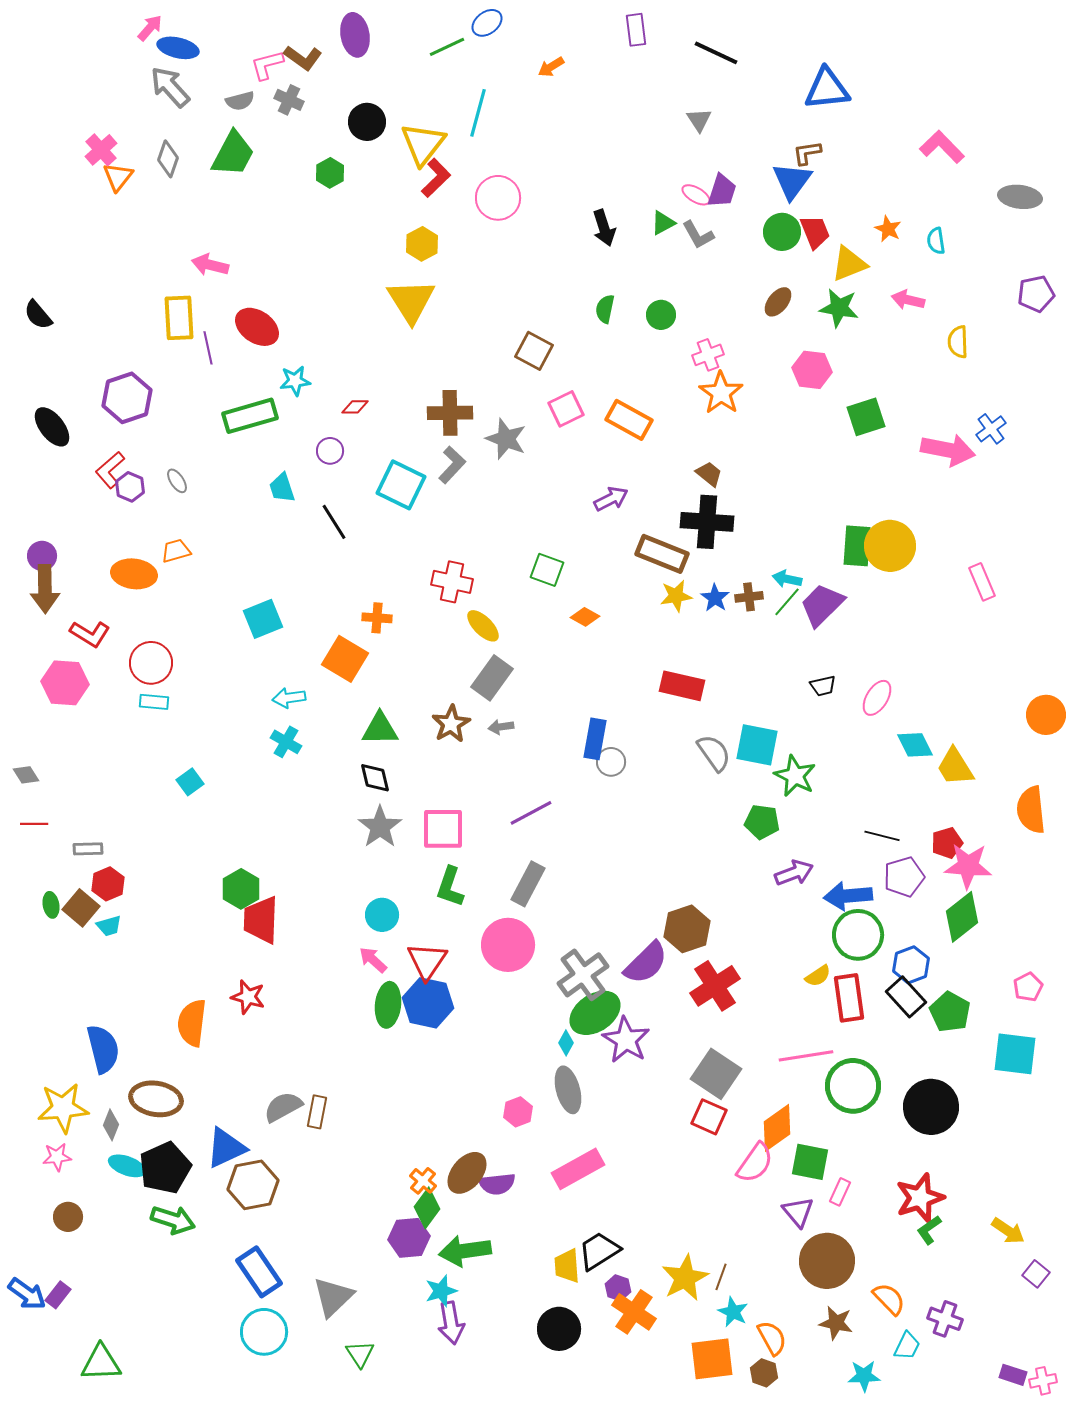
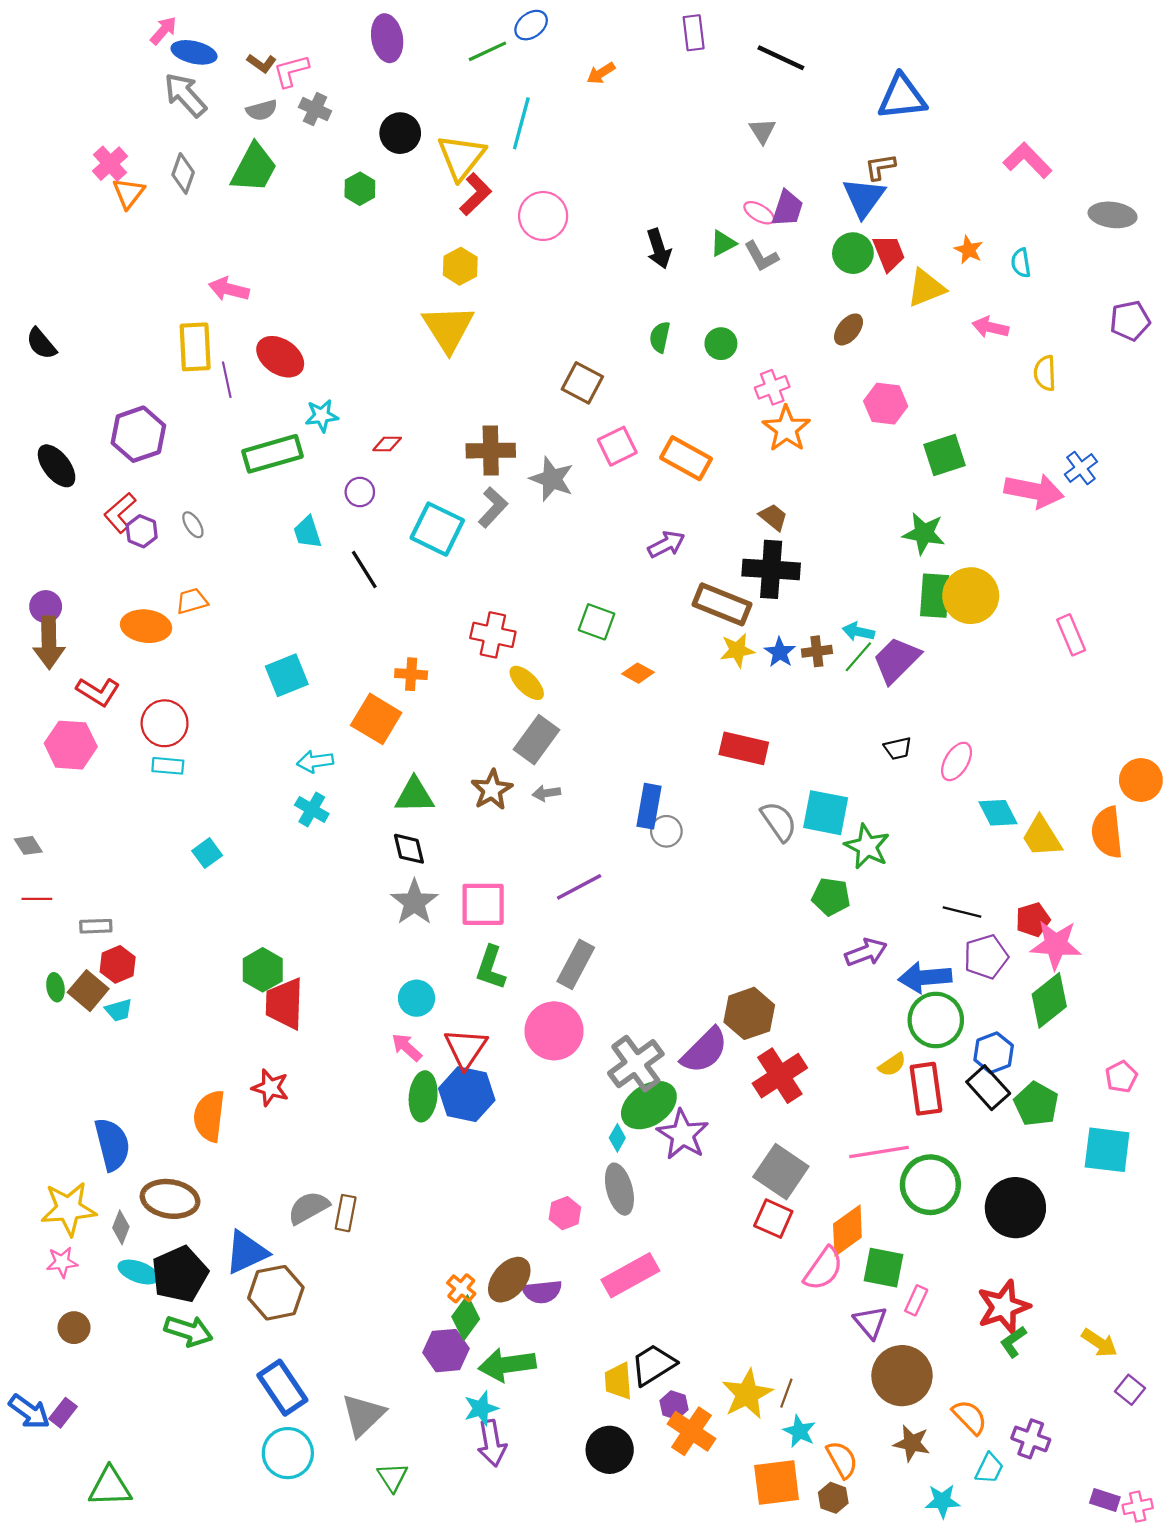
brown L-shape: (303, 58) -> (262, 63), moved, size x0.7
green star: (839, 308) -> (924, 533), moved
orange semicircle: (1031, 810) -> (1107, 832), moved

